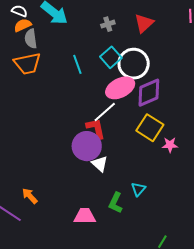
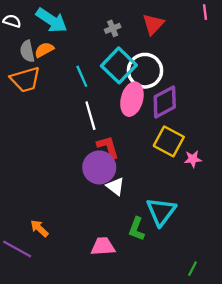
orange semicircle: (23, 25) -> (44, 50), moved
cyan square: (111, 57) -> (119, 65), size x1.4
pink ellipse: (120, 88) -> (132, 99), turned -44
white line: (105, 112) -> (90, 116), moved, turned -60
cyan triangle: (138, 189) -> (161, 212), size x1.8

